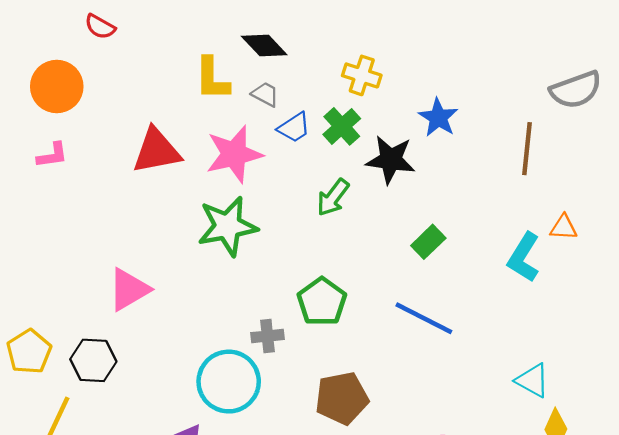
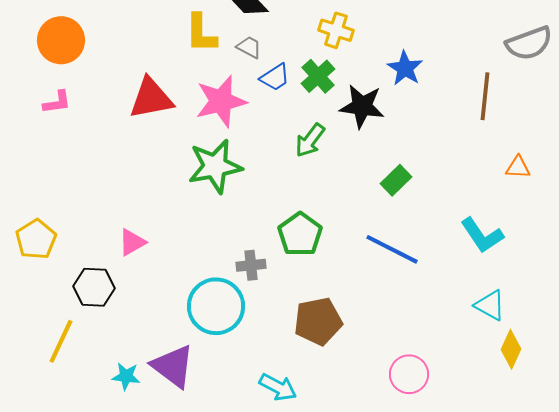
cyan L-shape: (524, 257) -> (482, 235), moved, turned -66
pink triangle: (129, 289) -> (132, 242), moved, size x0.7
yellow pentagon: (29, 352) -> (36, 239), moved

